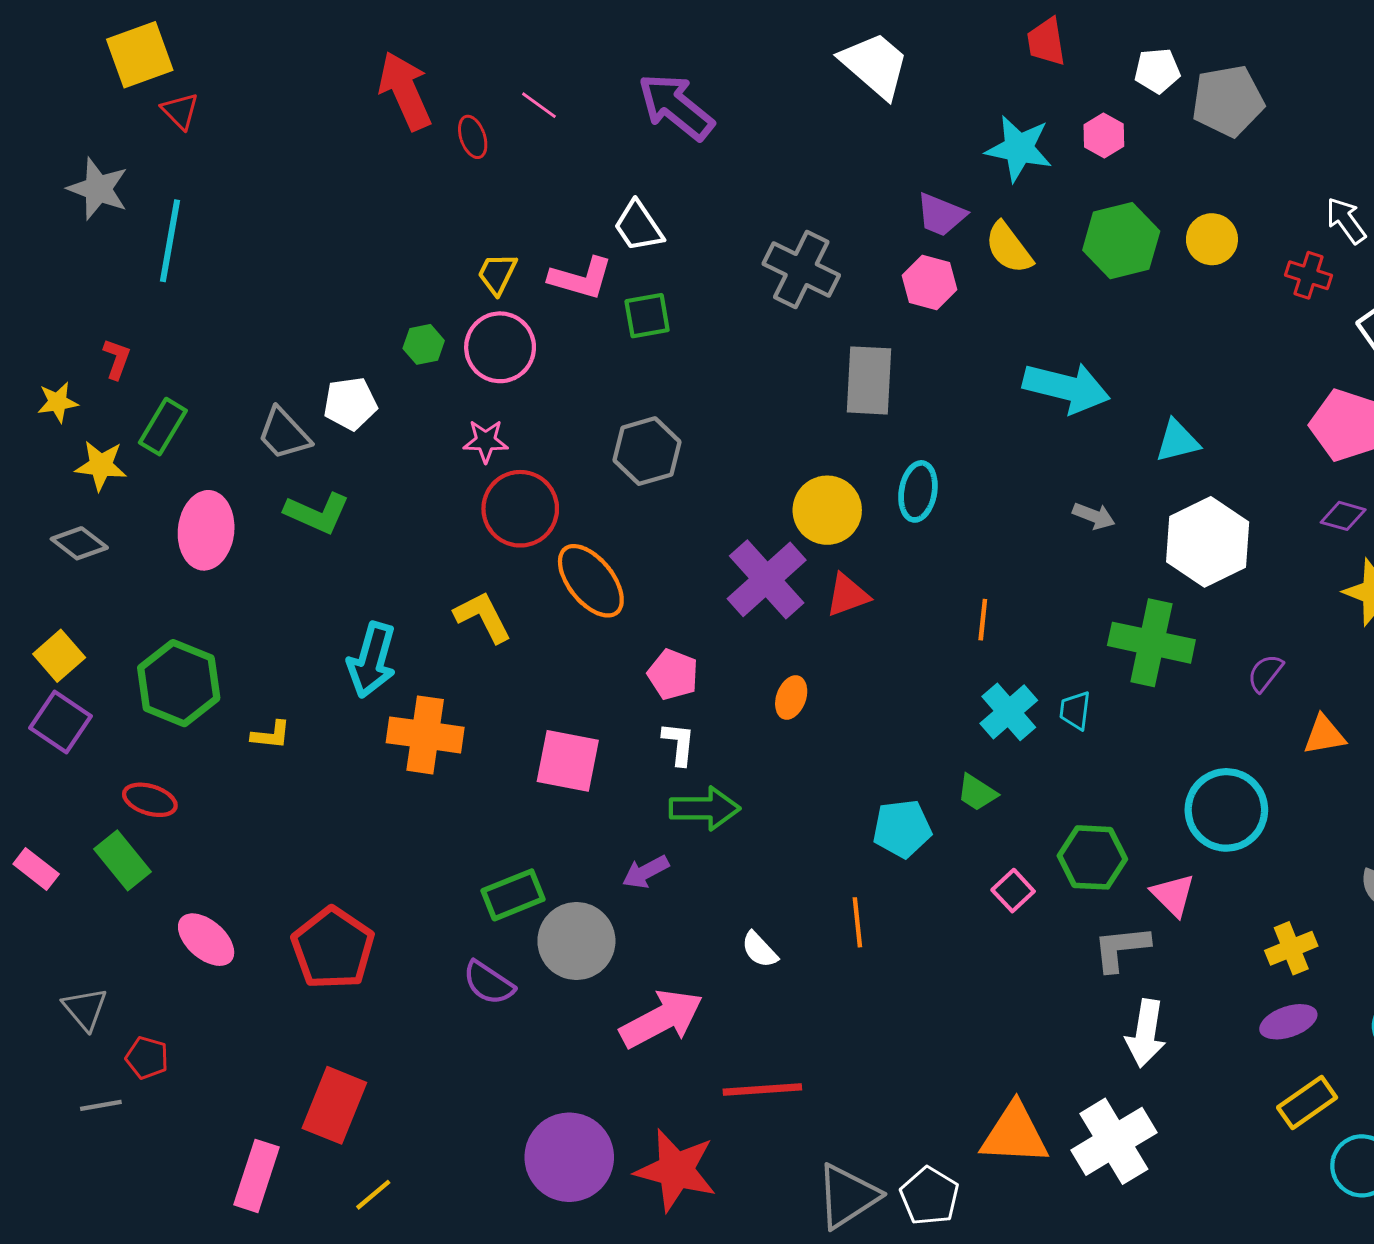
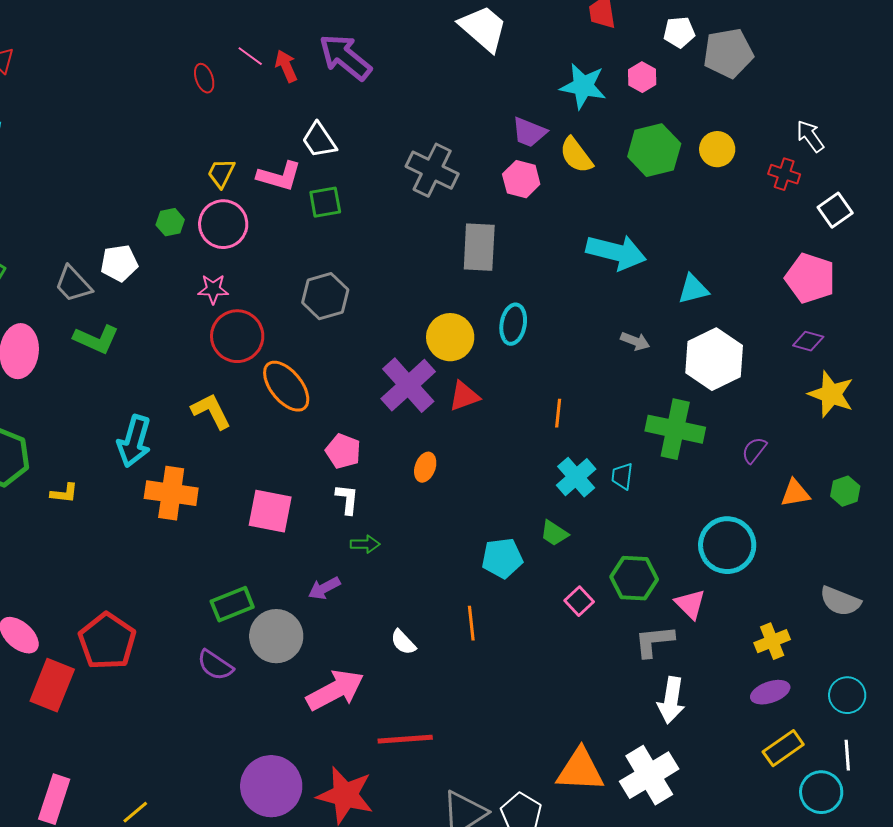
red arrow: (405, 91) -> (286, 66), moved, size x0.6
green arrow: (705, 808) -> (365, 544), size x0.6
red rectangle: (334, 1105) -> (52, 685), moved

